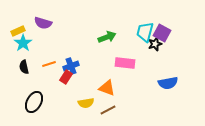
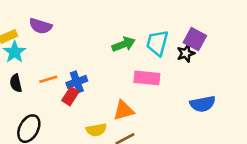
cyan trapezoid: (145, 32) -> (157, 43), moved
orange triangle: (107, 88) -> (124, 110), turned -36

